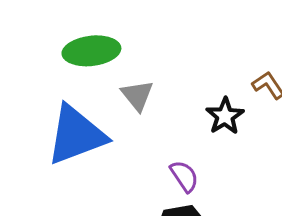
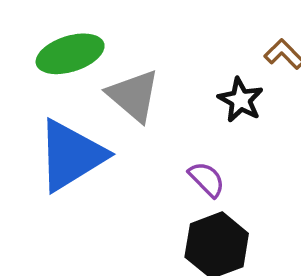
gray triangle: (137, 95) -> (134, 96), size x1.4

